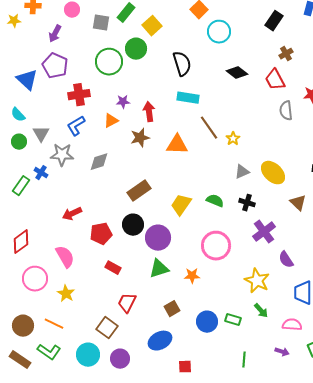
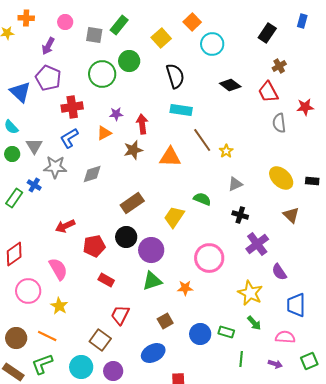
yellow square: (152, 26) -> (161, 38), moved
yellow ellipse: (273, 173) -> (281, 178), moved
green semicircle: (215, 201) -> (202, 199), moved
green L-shape: (49, 352) -> (42, 364), turned 125
green line: (244, 360) -> (241, 359), moved

